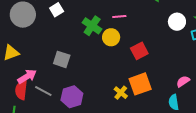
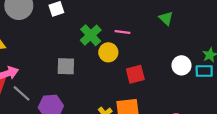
white circle: (177, 22) -> (181, 65), moved
gray square: (62, 59) -> (66, 66), moved, turned -30

